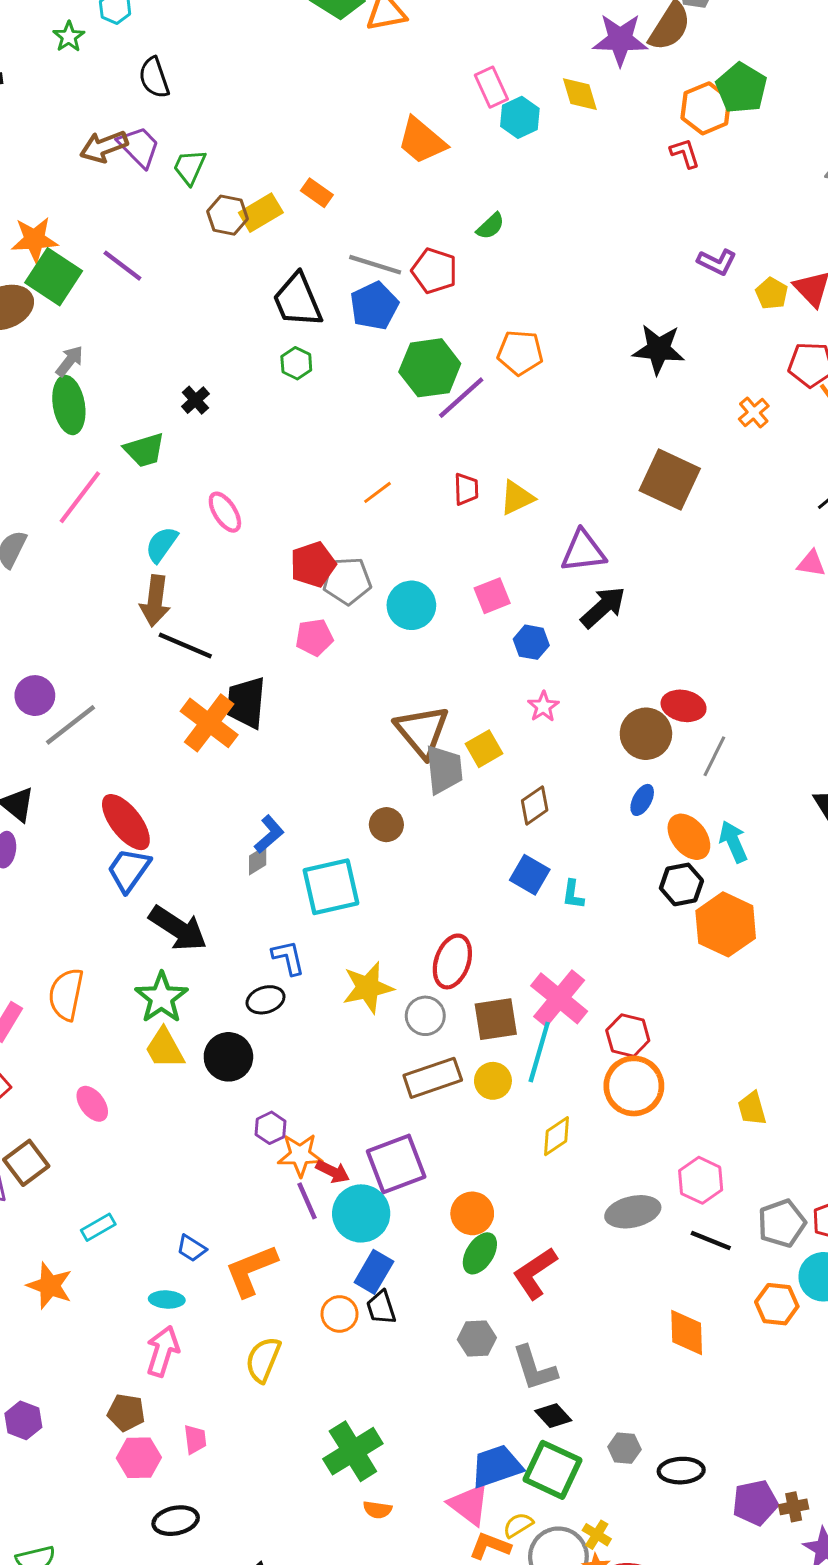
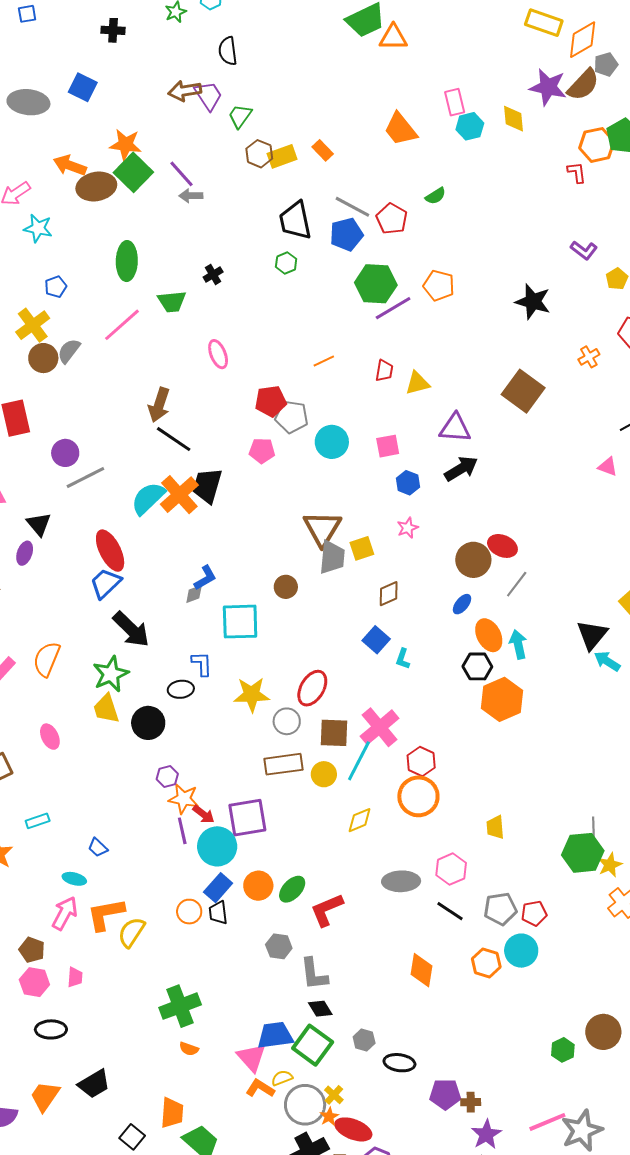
gray arrow: (69, 361) -> (191, 196), moved, turned -140
cyan semicircle: (162, 544) -> (148, 498), moved, size x1.4
orange circle: (472, 1213) -> (258, 886), moved
orange L-shape: (251, 1270) -> (106, 914), moved

